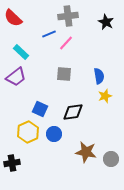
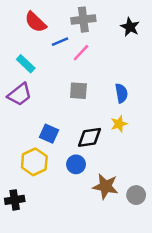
red semicircle: (13, 18) -> (36, 22), moved
yellow star: (105, 96) -> (119, 124), moved
blue circle: (54, 134) -> (76, 164), moved

